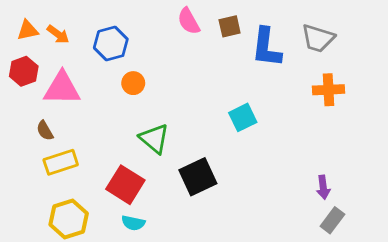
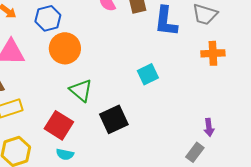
orange circle: (133, 83) -> (65, 48), size x1.8
gray rectangle: (332, 220) -> (195, 152), moved

